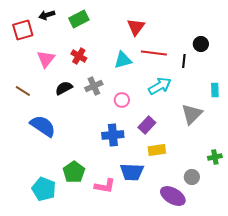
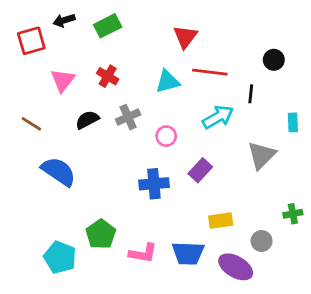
black line: (184, 61) -> (251, 94), moved
yellow rectangle: (157, 150) -> (221, 221), moved
blue trapezoid: (132, 172) -> (188, 253), moved

